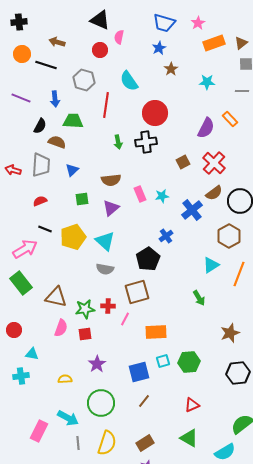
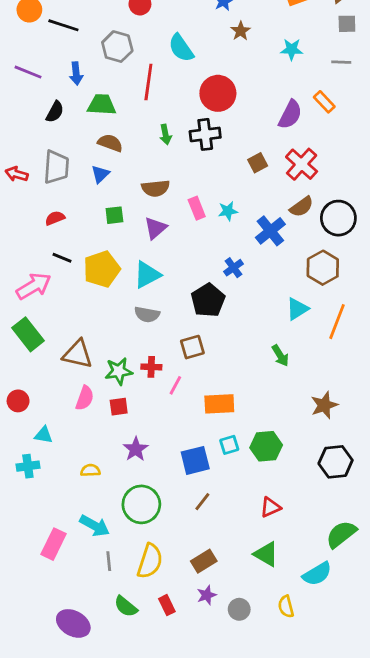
brown semicircle: (57, 142) -> (110, 143), moved
cyan triangle: (105, 241) -> (147, 275), turned 50
brown square: (137, 292) -> (192, 347), size x0.7

